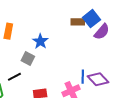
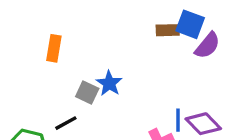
blue square: (92, 19) -> (190, 24), turned -30
blue star: (40, 41) -> (109, 83), moved

